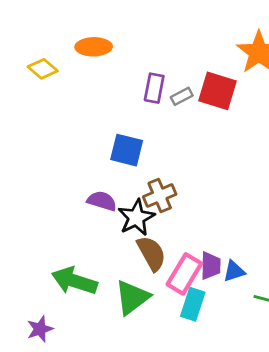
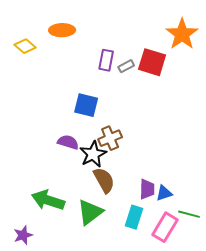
pink rectangle: (184, 274) -> (165, 227), moved

